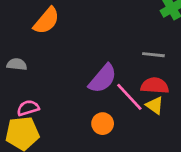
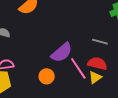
yellow triangle: (155, 105) -> (95, 77), turned 40
orange circle: (103, 124) -> (47, 76), moved

